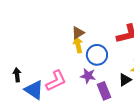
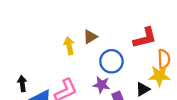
yellow arrow: (78, 45) -> (69, 46), moved

